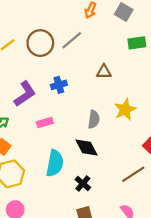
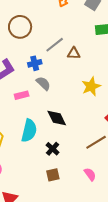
gray line: (72, 40) -> (55, 45), moved
gray semicircle: (94, 119) -> (43, 83), moved, turned -56

